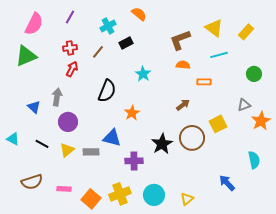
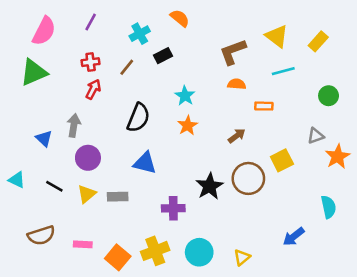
orange star: (132, 113) -> (188, 125), moved
blue triangle: (112, 138) -> (145, 163), moved
blue arrow: (227, 183) -> (294, 237), turned -84

